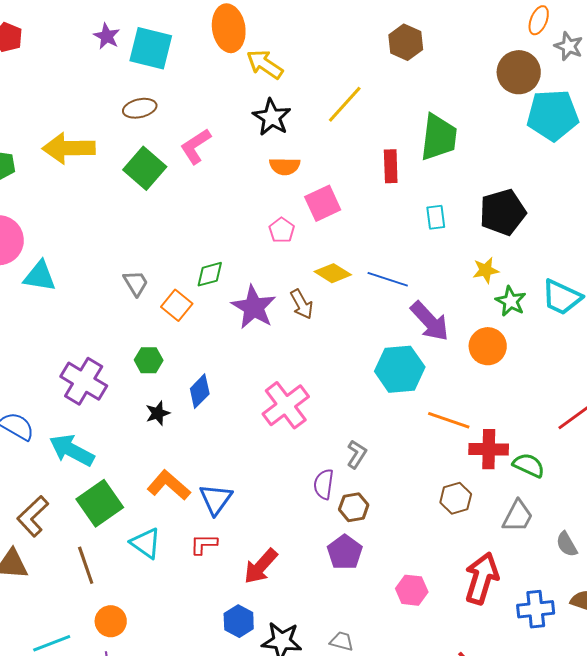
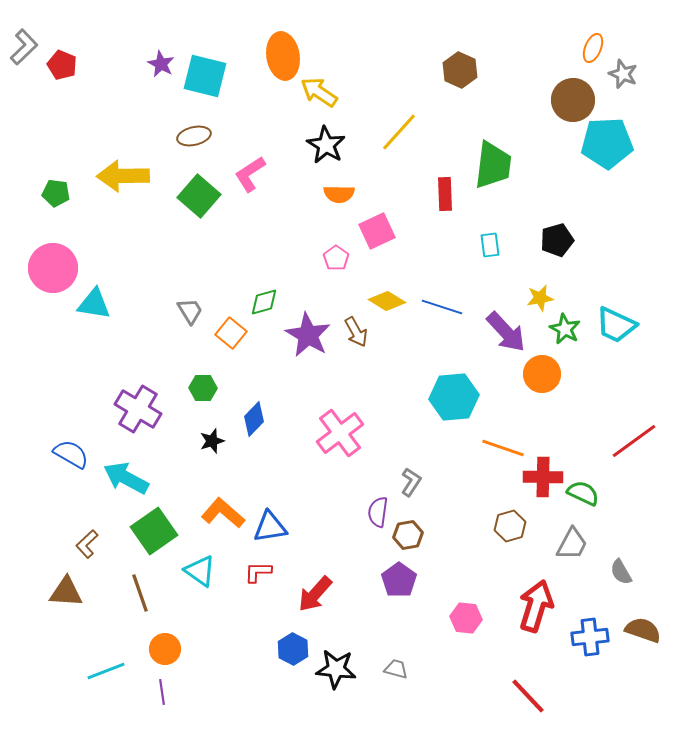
black pentagon: (503, 212) -> (557, 240), size x0.7
purple arrow: (430, 321) -> (506, 332), moved
blue triangle: (216, 499) -> (270, 527), turned 45
brown L-shape: (33, 516) -> (87, 544), size x0.7

